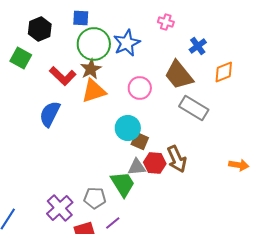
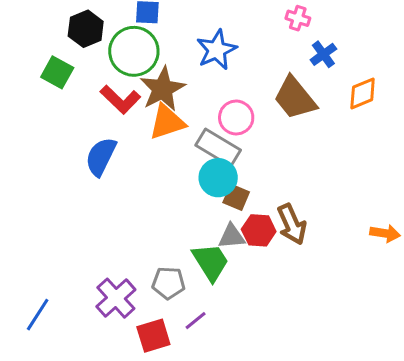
pink cross: (166, 22) -> (298, 18), moved
green circle: (94, 44) -> (134, 51), moved
brown star: (91, 69) -> (162, 89), size x1.4
gray rectangle: (194, 108) -> (218, 148), moved

